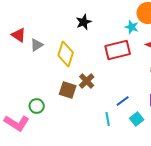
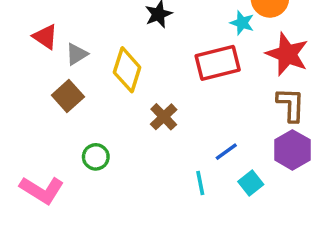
brown square: (68, 90) -> (68, 96), moved, turned 30
green circle: (37, 106) -> (96, 157), moved

